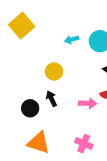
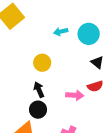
black circle: (30, 108) -> (38, 110), moved

